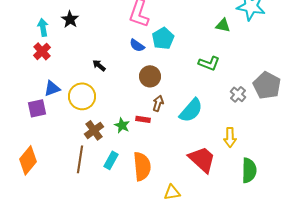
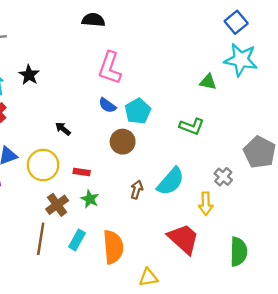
cyan pentagon: (163, 38) -> (138, 111), moved
gray cross: (238, 94) -> (223, 177), moved
brown arrow: (158, 103) -> (137, 190), moved
red rectangle: (143, 119) -> (82, 172), moved
yellow arrow: (230, 137) -> (206, 204), moved

